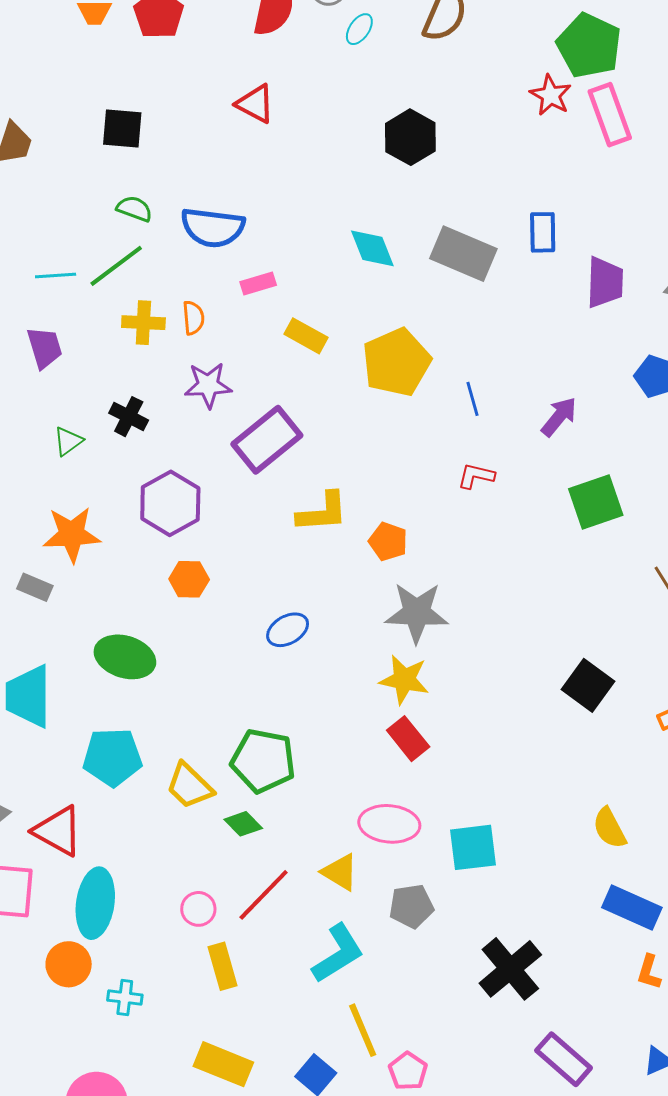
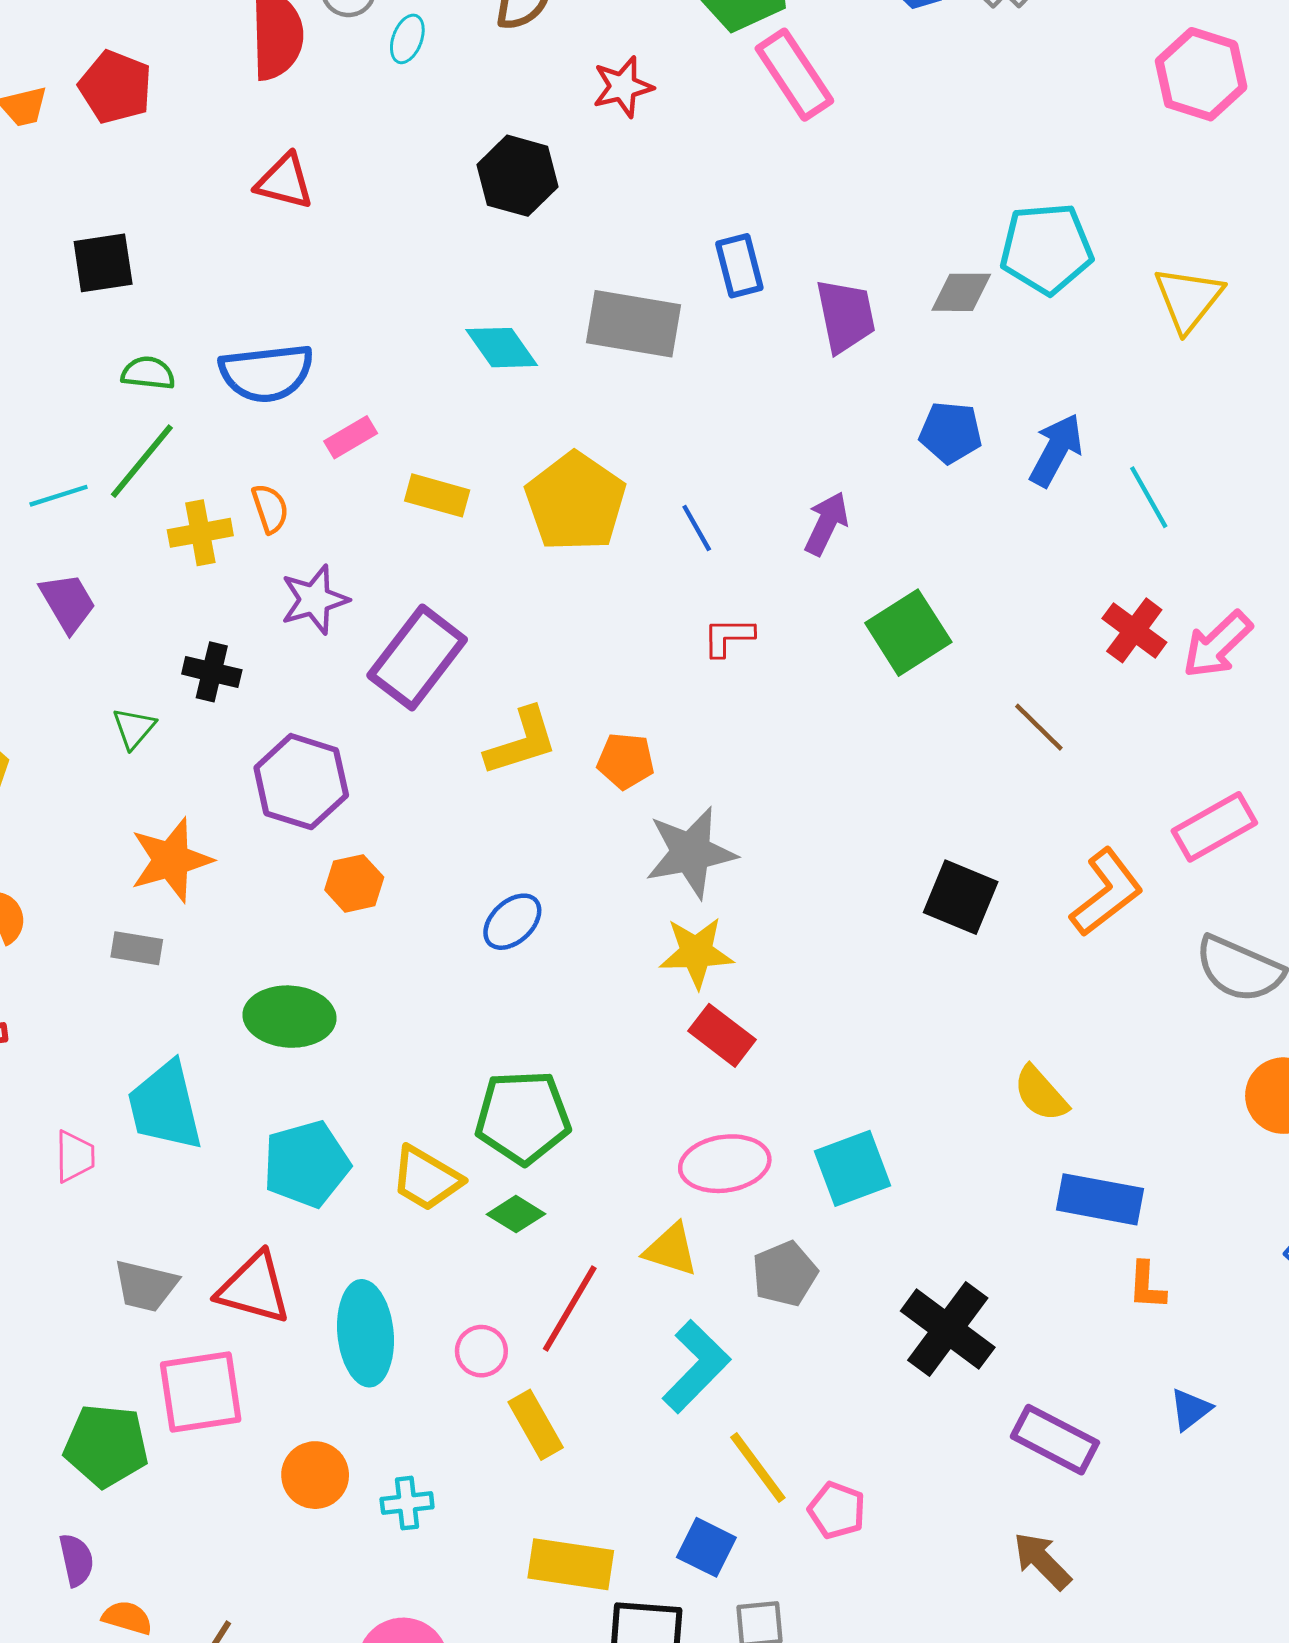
red star: (551, 95) -> (623, 87), moved, turned -30
cyan ellipse: (95, 903) -> (365, 1333), moved

